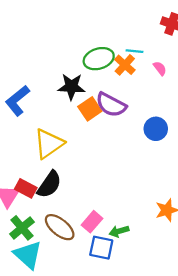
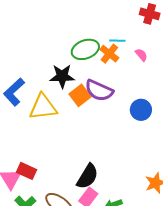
yellow triangle: (49, 144) -> (43, 107), moved, turned 32
black semicircle: (49, 184) -> (87, 176), moved

